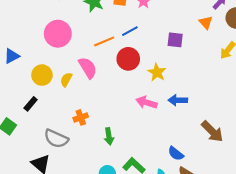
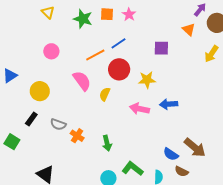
pink circle: (58, 34) -> (51, 51), size x0.6
yellow star: (157, 72) -> (147, 80), turned -30
yellow semicircle: (66, 80) -> (105, 94), moved
orange cross: (81, 117) -> (77, 136), moved, turned -32
brown arrow: (212, 131) -> (195, 148), moved
gray semicircle: (56, 139) -> (58, 124), moved, size x0.7

